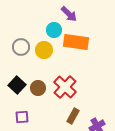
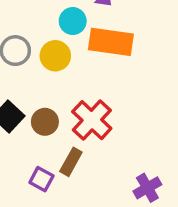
brown rectangle: (73, 116) -> (71, 162), moved
purple square: (22, 117) -> (41, 179), moved, turned 32

